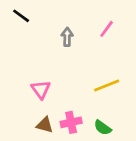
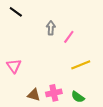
pink line: (107, 29) -> (69, 37), moved
pink triangle: (41, 89) -> (14, 66), moved

